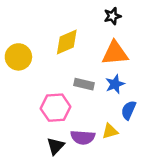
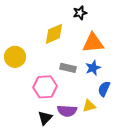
black star: (112, 16) -> (80, 13), moved
yellow circle: (18, 57) -> (15, 57), moved

